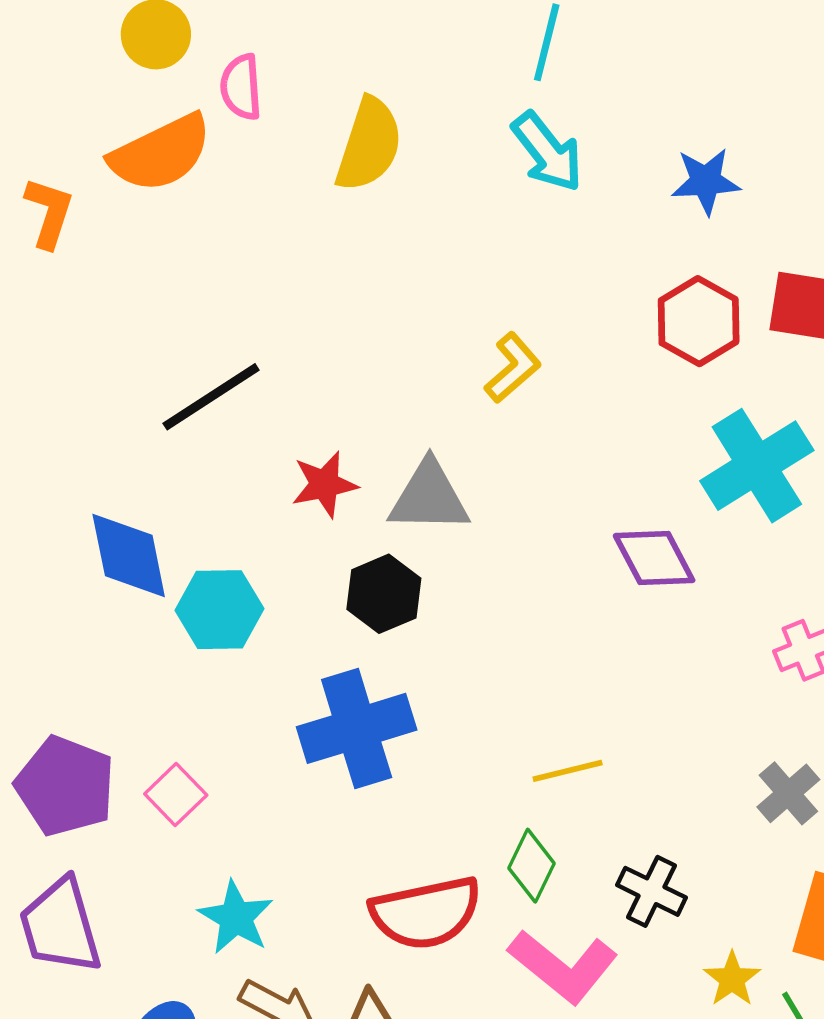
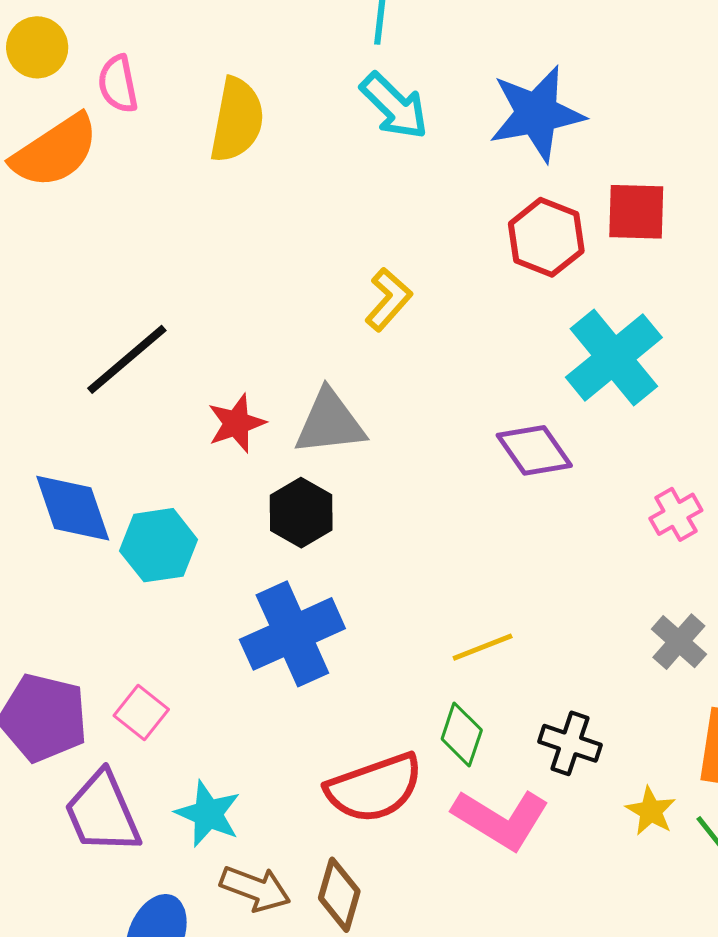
blue star: (706, 181) -> (537, 114), size x1.6
purple trapezoid: (60, 926) -> (102, 813), moved

